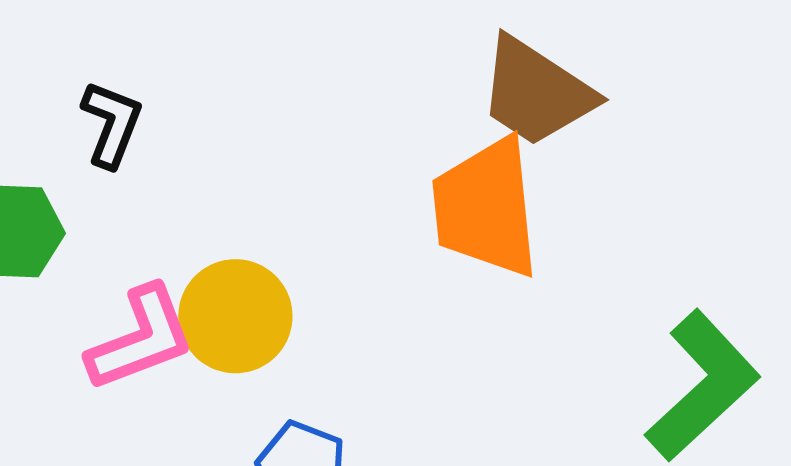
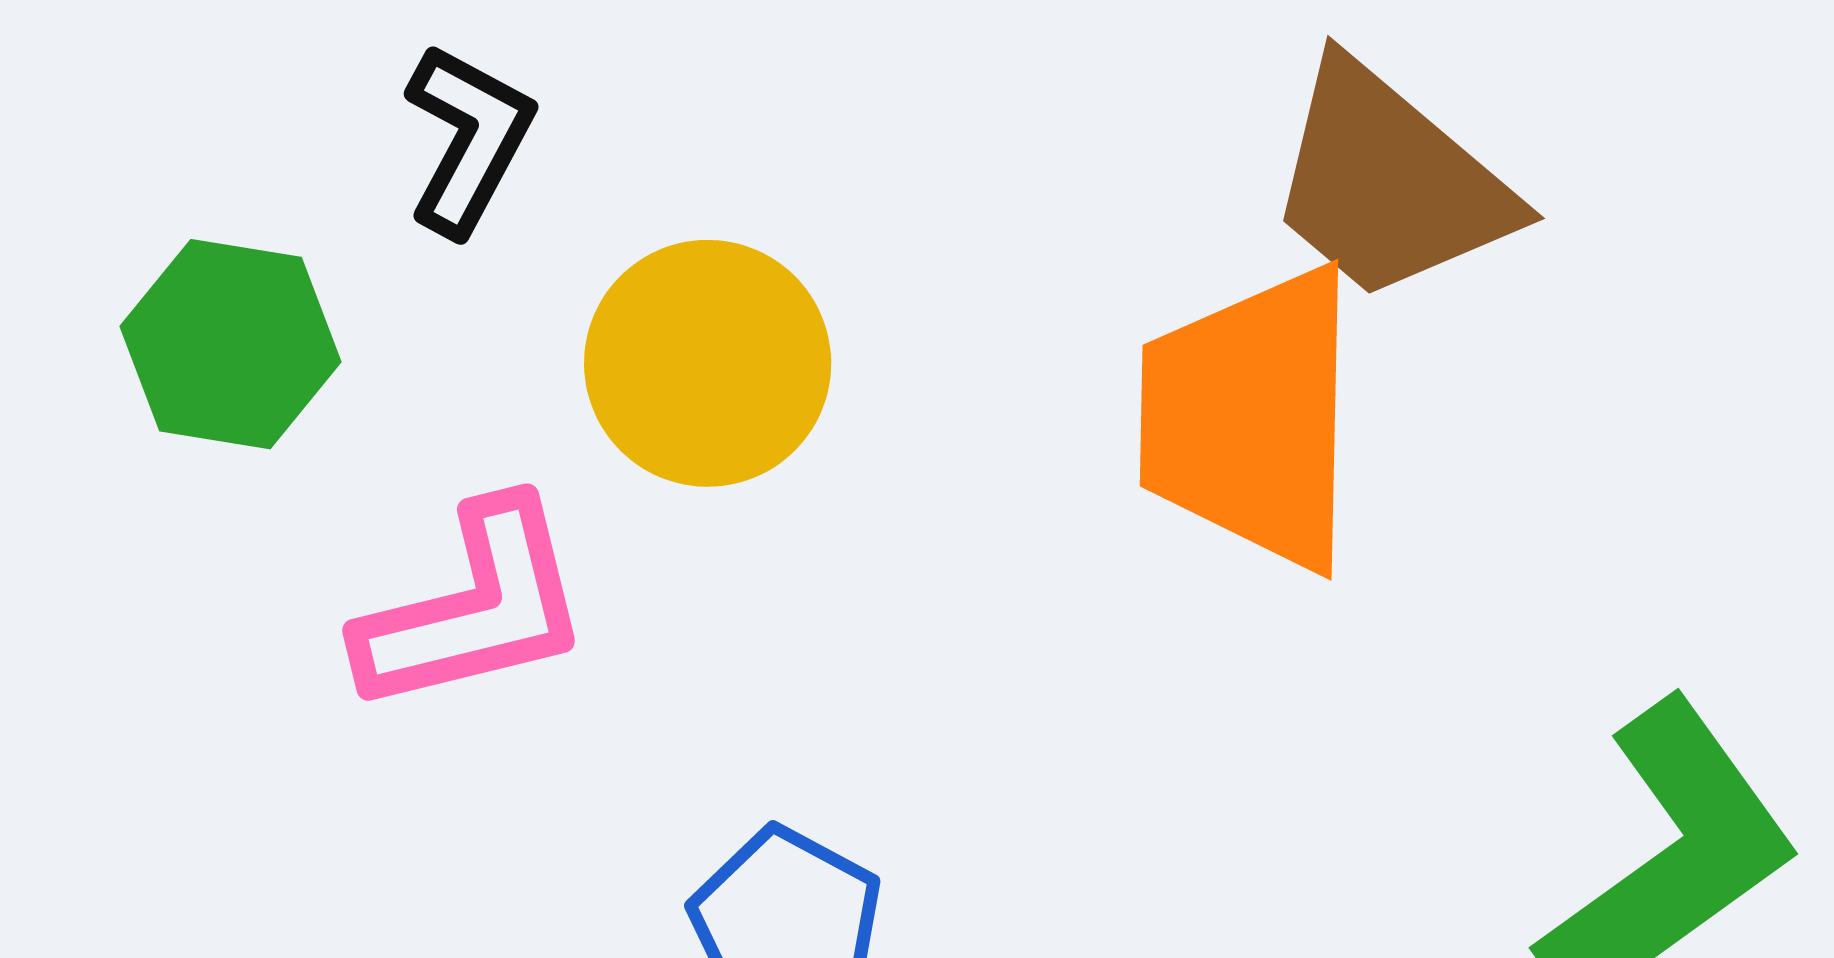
yellow circle: (235, 316) -> (708, 363), moved

